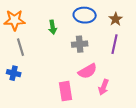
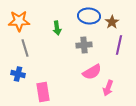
brown star: (116, 19) -> (112, 22), moved
pink rectangle: (66, 91) -> (43, 92), moved

